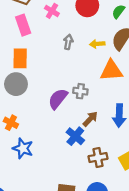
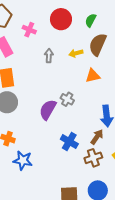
orange triangle: (111, 71) -> (93, 76), size x0.7
gray cross: (80, 91) -> (67, 99), turned 32
brown arrow: (90, 119) -> (97, 137), moved

